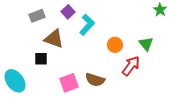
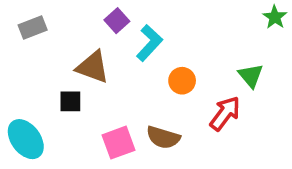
gray rectangle: (37, 16) -> (33, 27), moved
orange circle: (115, 45) -> (182, 81), moved

